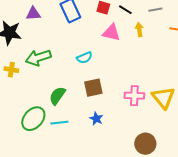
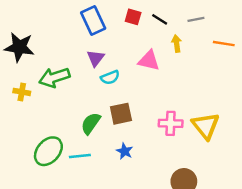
purple triangle: (33, 14) -> (96, 58), moved, turned -49
pink triangle: (111, 33) -> (149, 60), moved
green semicircle: (57, 96) -> (91, 123), moved

